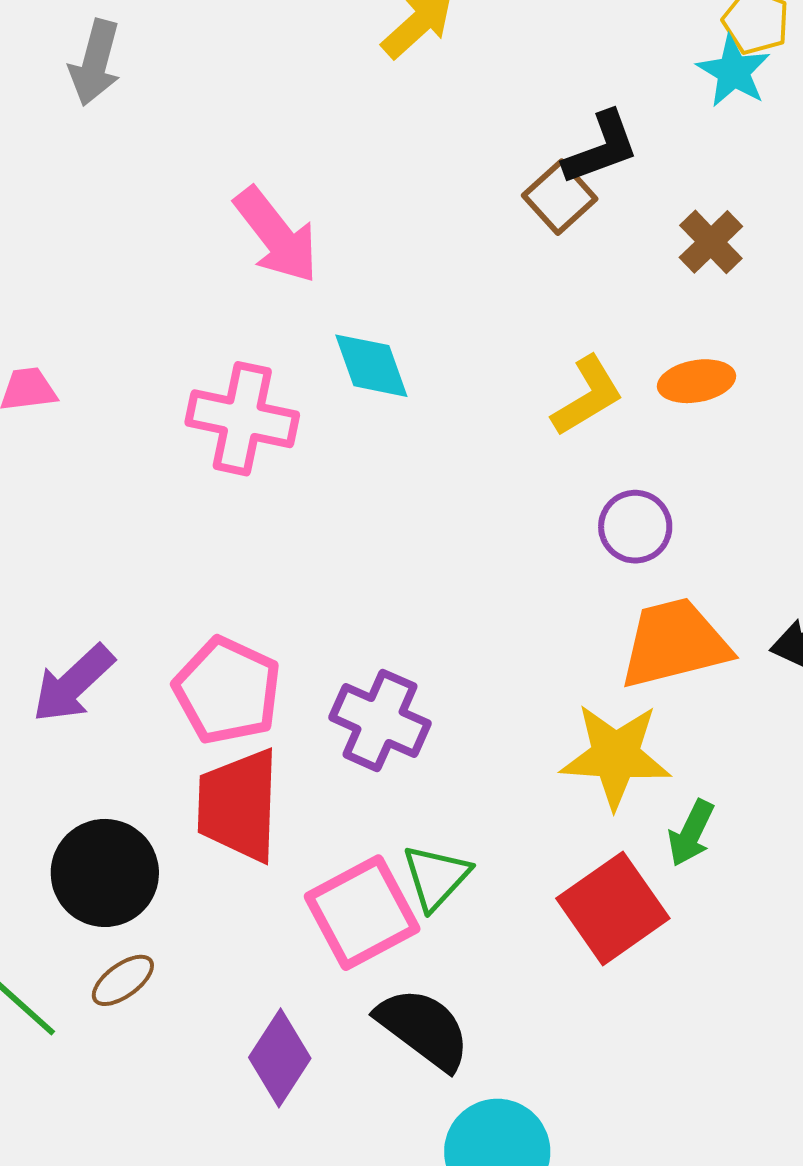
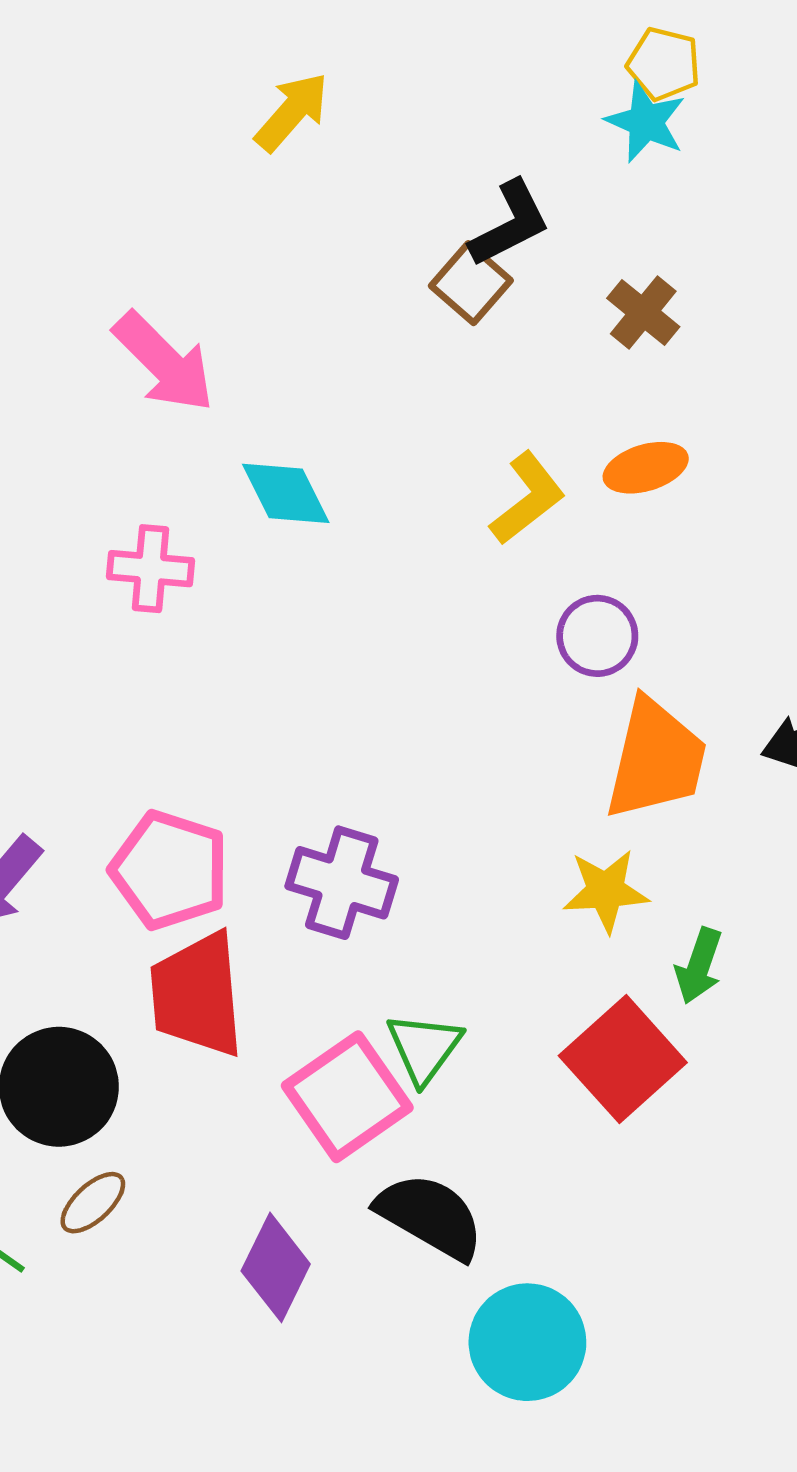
pink cross: (242, 419) -> (151, 569), size x0.7
orange trapezoid: (674, 643) -> (656, 759), turned 124
yellow star: (616, 756) -> (606, 891), size x0.7

